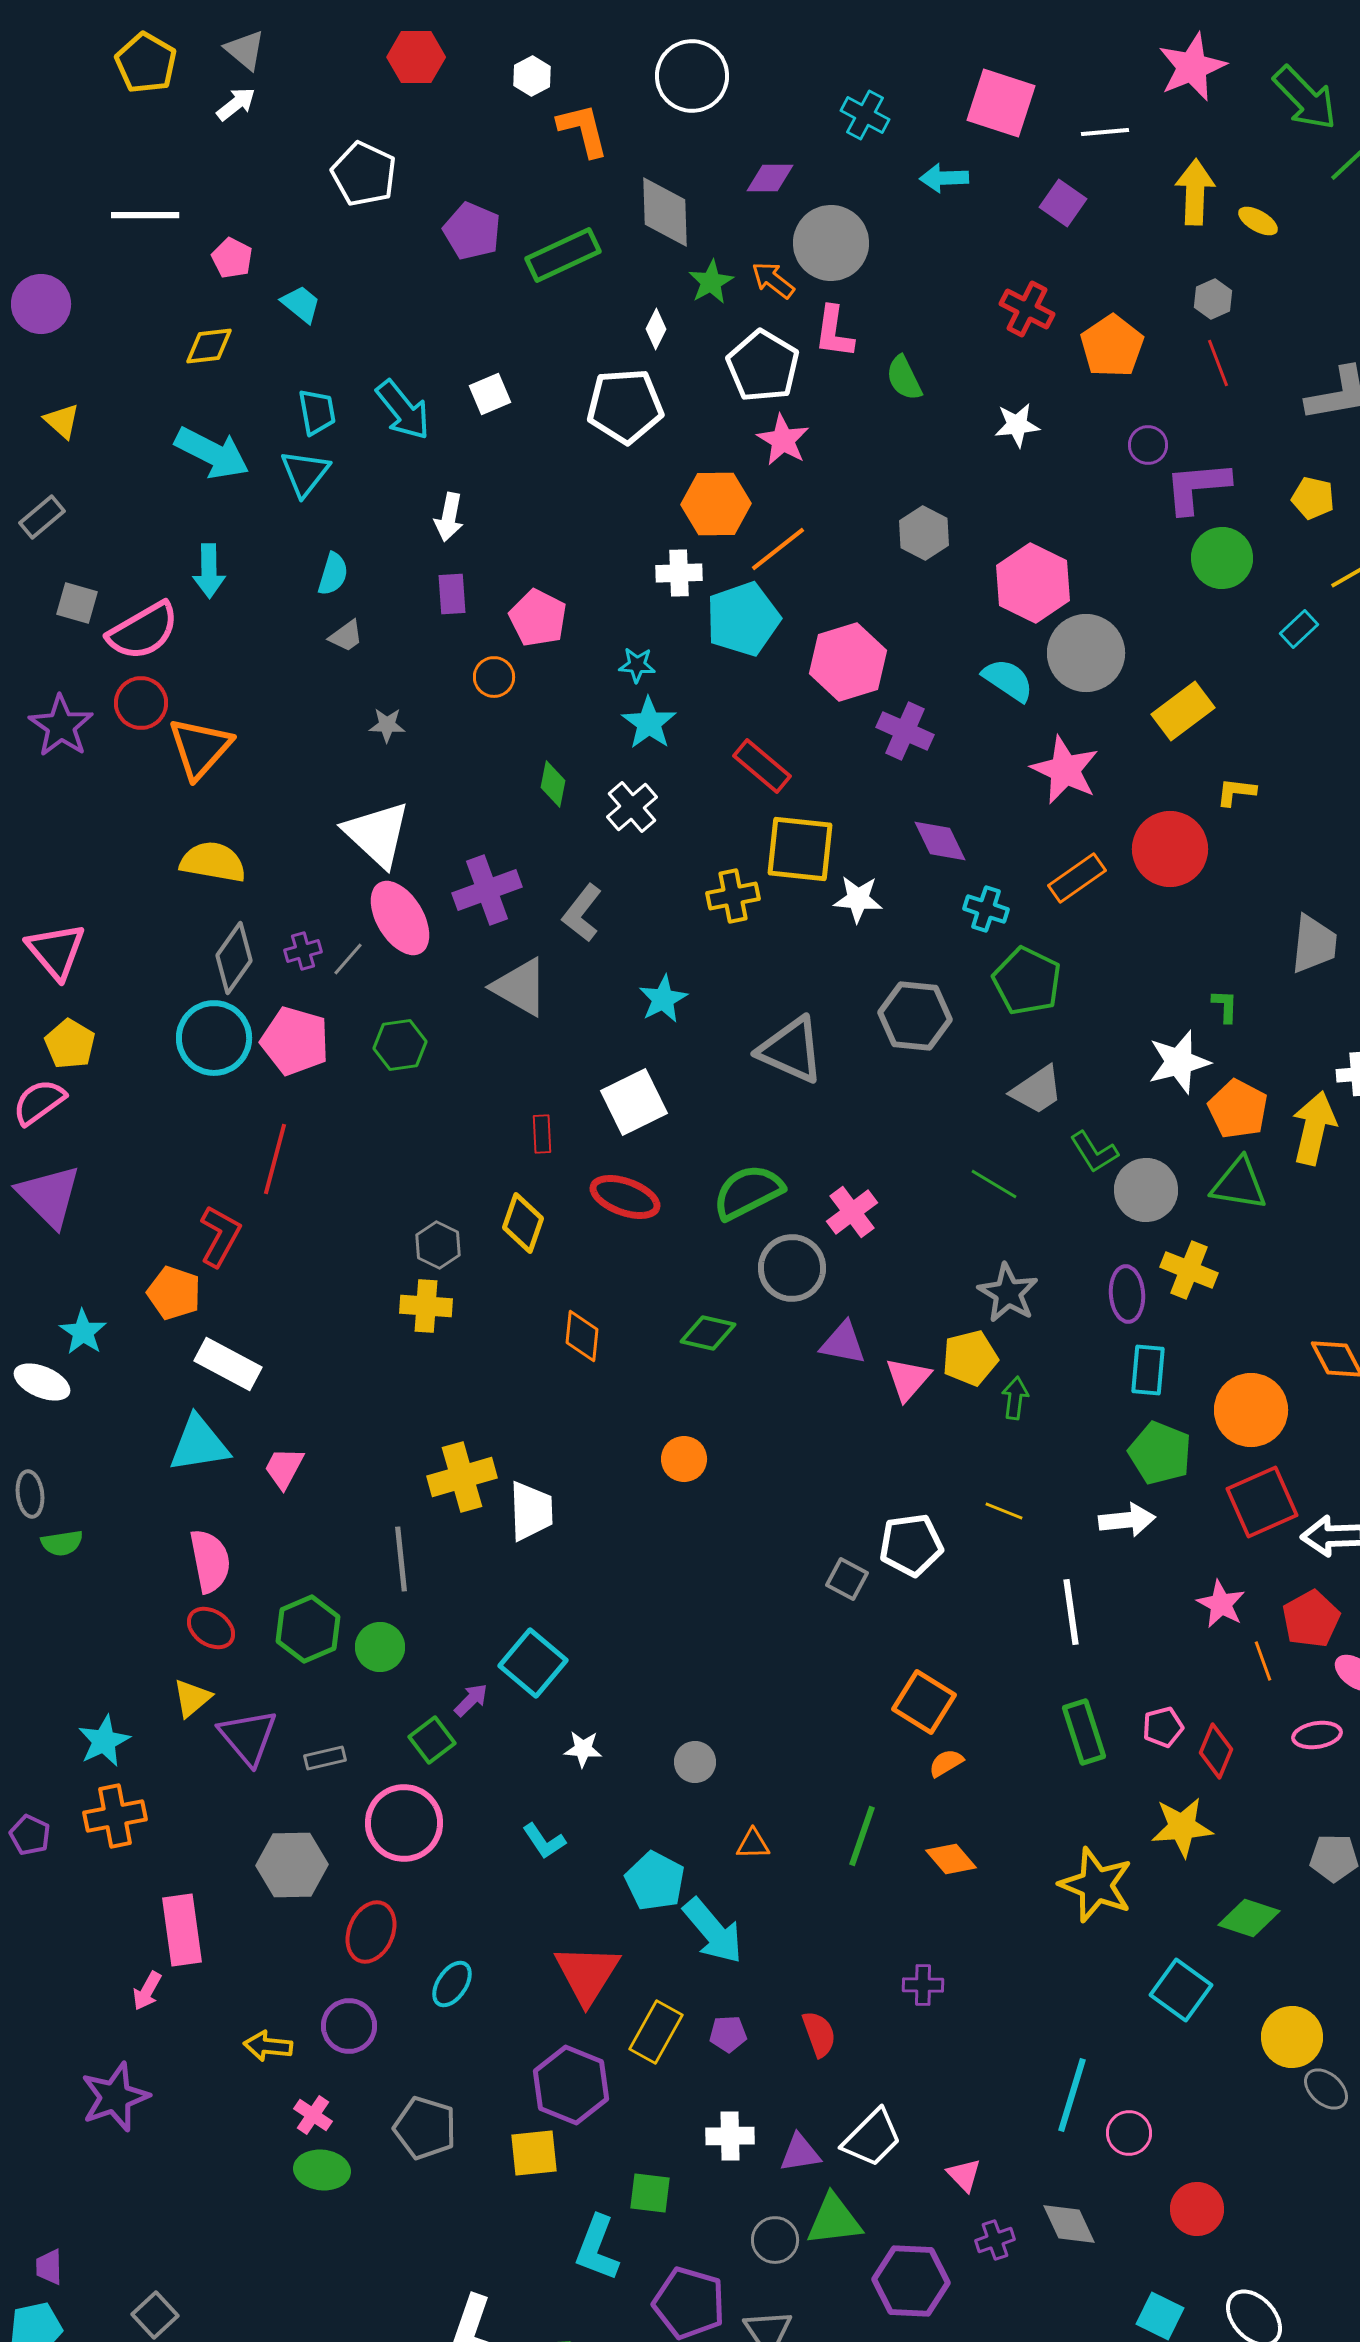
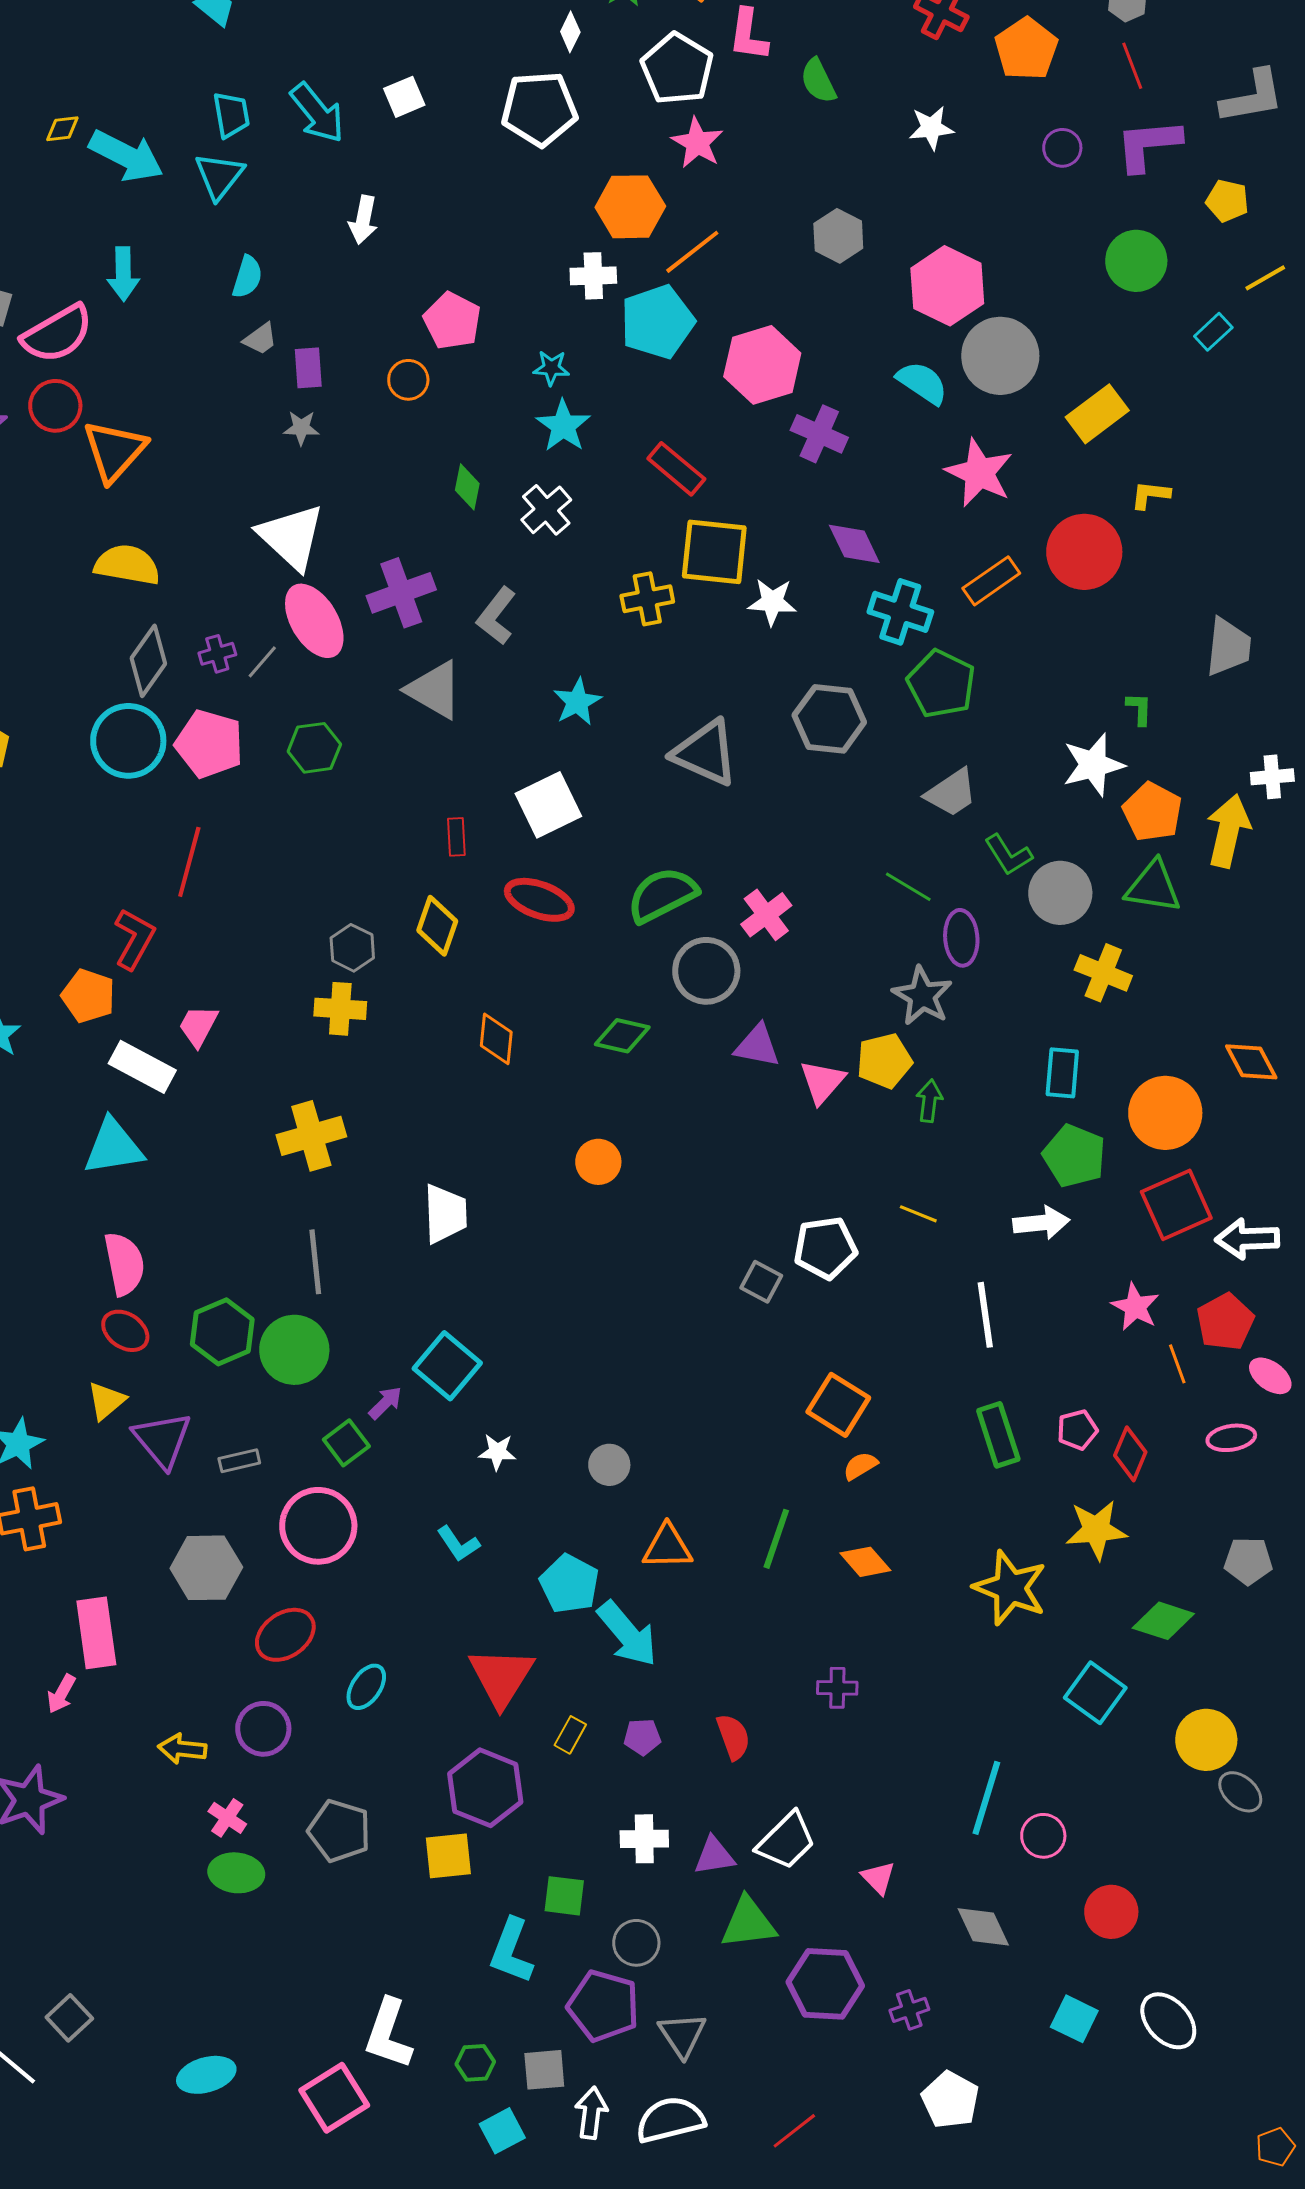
yellow diamond: (209, 346) -> (62, 129), moved, size x0.7
purple L-shape: (1197, 487) -> (1148, 145), moved
purple rectangle: (452, 594) -> (308, 368), moved
cyan cross: (986, 909) -> (900, 612), size x1.4
purple ellipse: (1127, 1294) -> (961, 938), moved
pink trapezoid: (284, 1468) -> (198, 1026), moved
yellow cross: (462, 1477) -> (311, 1136), moved
green circle: (380, 1647) -> (294, 1350), size x1.4
orange triangle: (753, 1844) -> (667, 1547), size x1.5
red ellipse: (371, 1932) -> (285, 1635), turned 32
yellow rectangle: (656, 2032) -> (570, 1735), size x0.6
gray circle: (775, 2240) -> (636, 1943), moved
purple cross: (995, 2240) -> (909, 2010), moved

